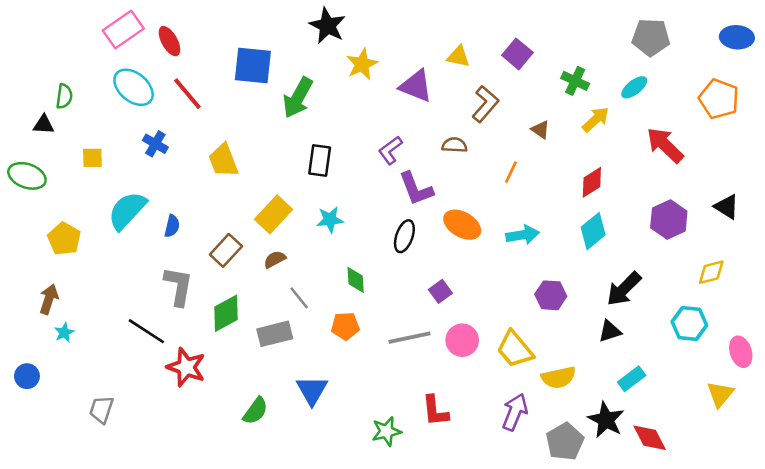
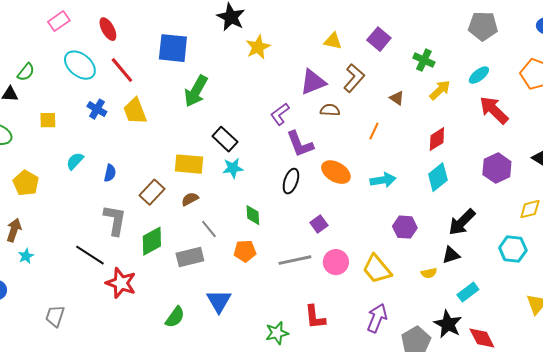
pink rectangle: (123, 30) -> (59, 21), moved, size x0.7
purple triangle: (416, 86) -> (313, 82), moved, turned -44
cyan ellipse: (634, 87) -> (479, 75), moved
green semicircle: (64, 96) -> (26, 72), turned 30
green arrow: (298, 98) -> (196, 91), moved
yellow trapezoid: (223, 160) -> (135, 111), moved
black rectangle: (320, 160) -> (225, 139), moved, turned -55
cyan semicircle: (127, 211) -> (75, 161), size x0.6
yellow rectangle: (273, 214) -> (189, 164), turned 52
yellow semicircle: (558, 377) -> (429, 273), moved, size x0.6

